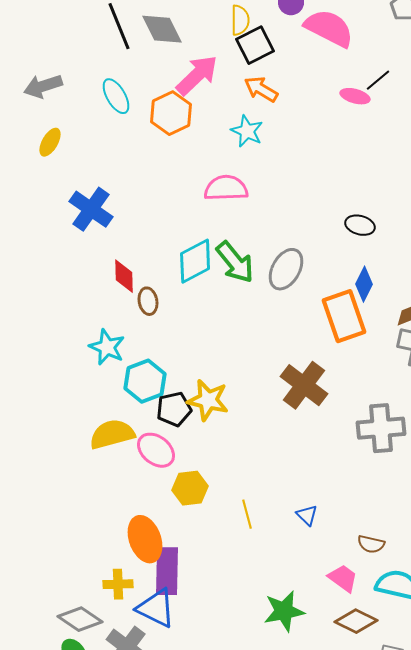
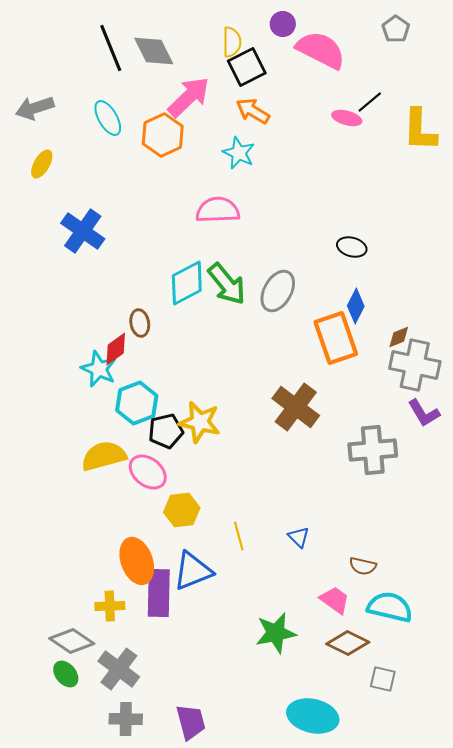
red diamond: (124, 276) -> (116, 349), moved, turned 56
blue triangle: (156, 608) -> (193, 571), moved, turned -48

